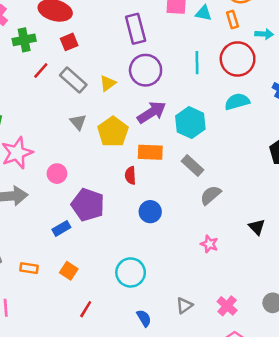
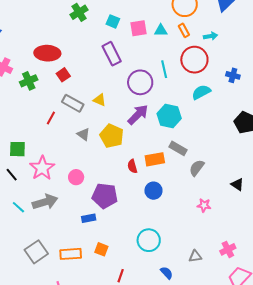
purple circle: (146, 70) -> (140, 82), moved
red line: (41, 71) -> (51, 118), moved
yellow triangle: (108, 83) -> (100, 100), turned -48
orange rectangle: (150, 152) -> (155, 159), moved
blue rectangle: (61, 228) -> (89, 218), turned 32
orange rectangle: (29, 268) -> (71, 254), size x1.5
gray triangle: (184, 305) -> (195, 256), turned 40
pink cross: (227, 306) -> (228, 249), turned 35

